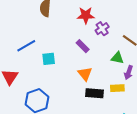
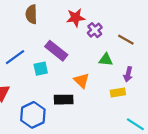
purple rectangle: (83, 46) -> (56, 51), moved, size x1.5
green triangle: (117, 58) -> (106, 60), moved
black rectangle: (95, 93) -> (64, 100), moved

